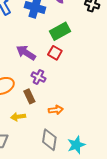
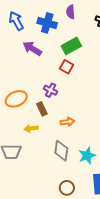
purple arrow: (26, 53) -> (32, 48), moved

